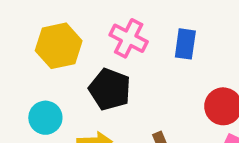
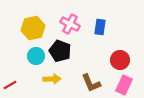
cyan circle: (45, 118) -> (36, 56), moved

